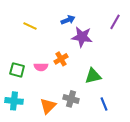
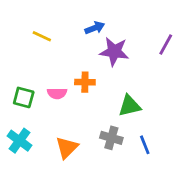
purple line: (115, 22) -> (166, 45), moved
orange cross: (61, 59) -> (85, 82), turned 32
gray cross: (71, 99) -> (111, 138), moved
cyan cross: (14, 101) -> (19, 141), turned 30

